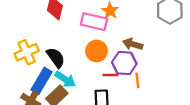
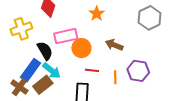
pink rectangle: (94, 22) -> (66, 36), moved, turned -30
yellow cross: (27, 52) -> (21, 29), moved
purple hexagon: (124, 63) -> (138, 71), moved

